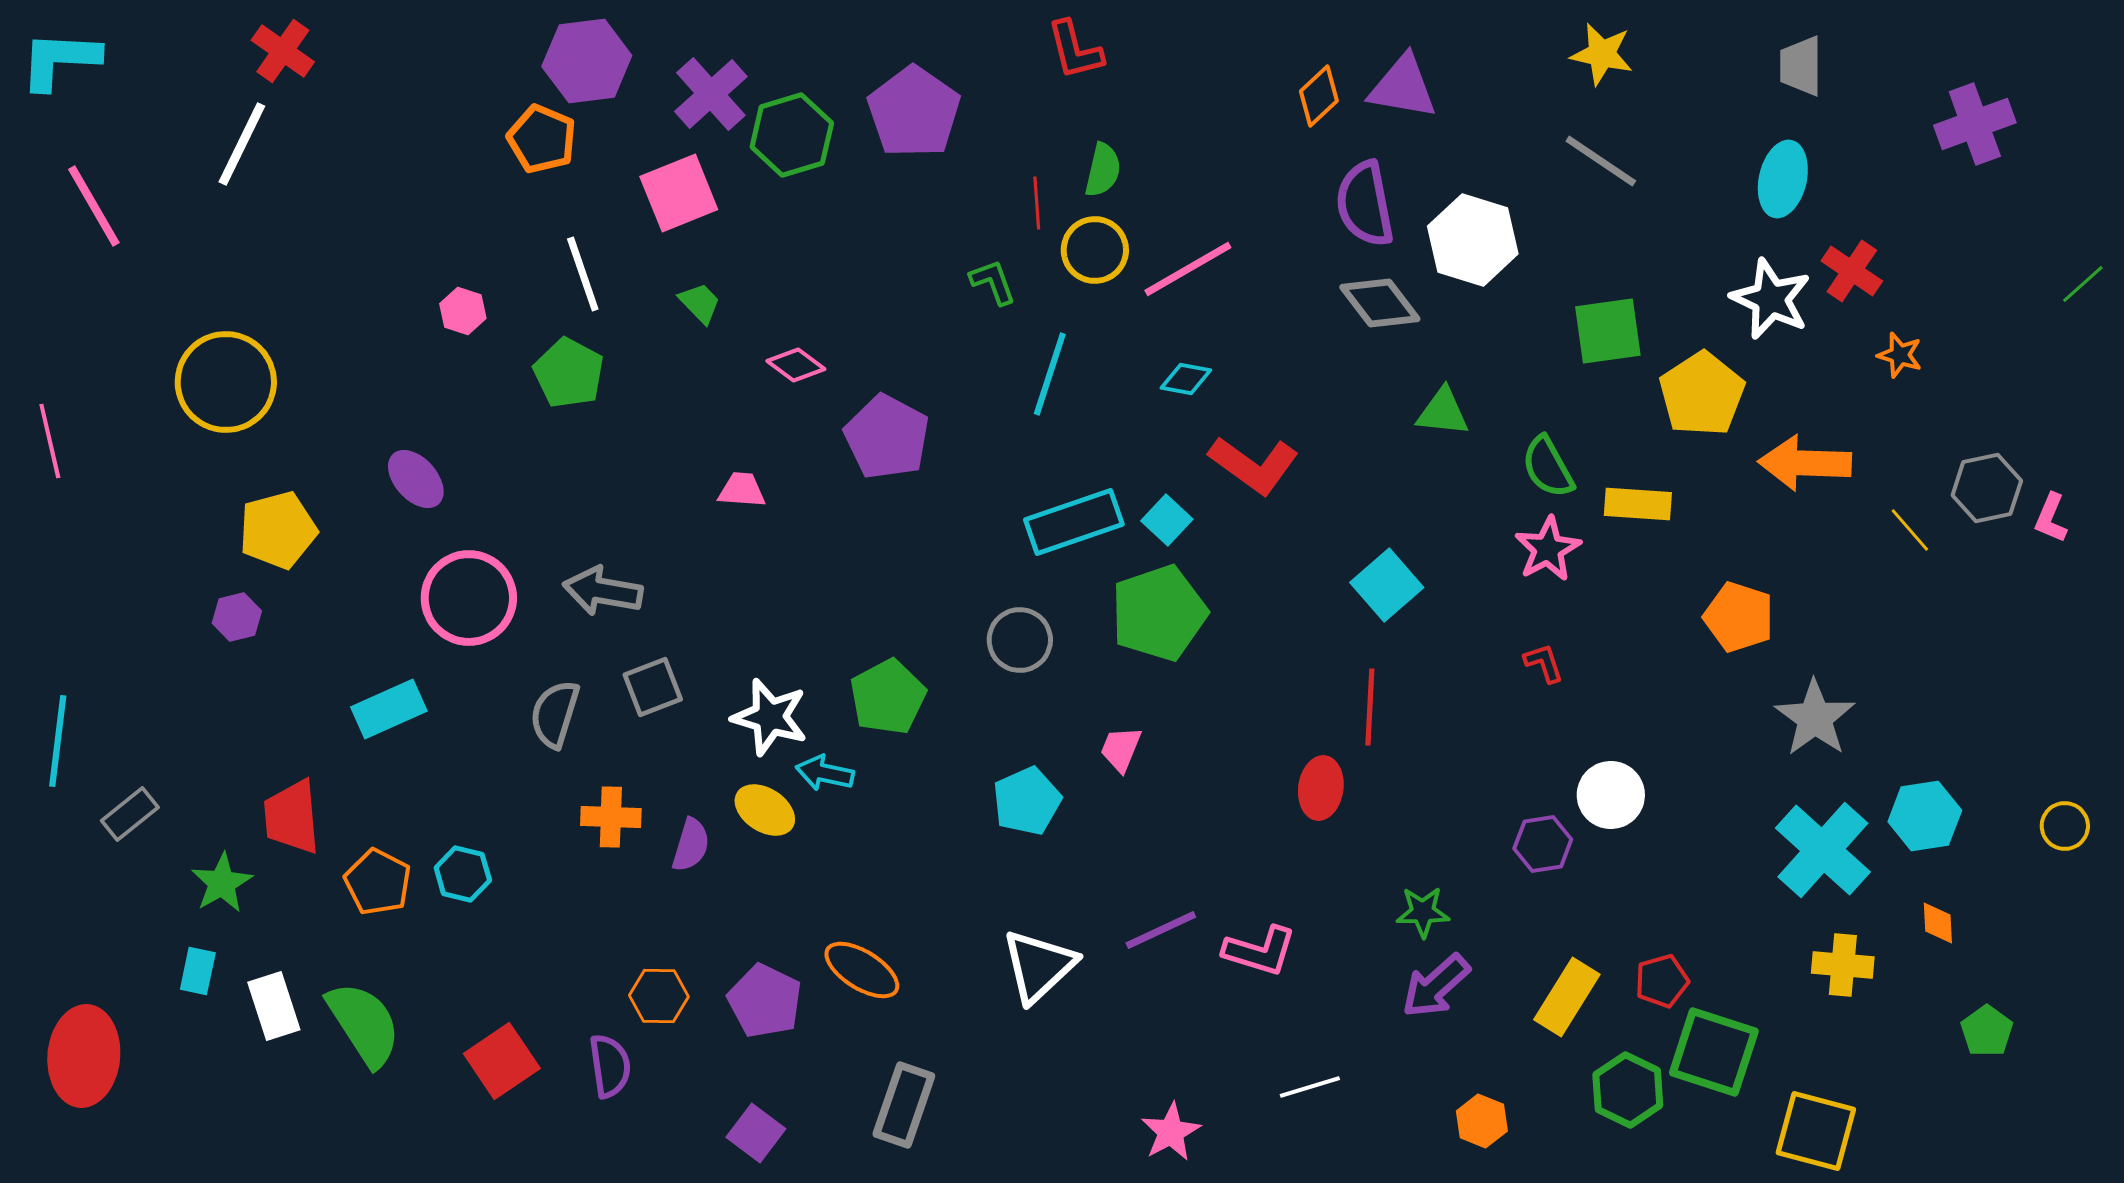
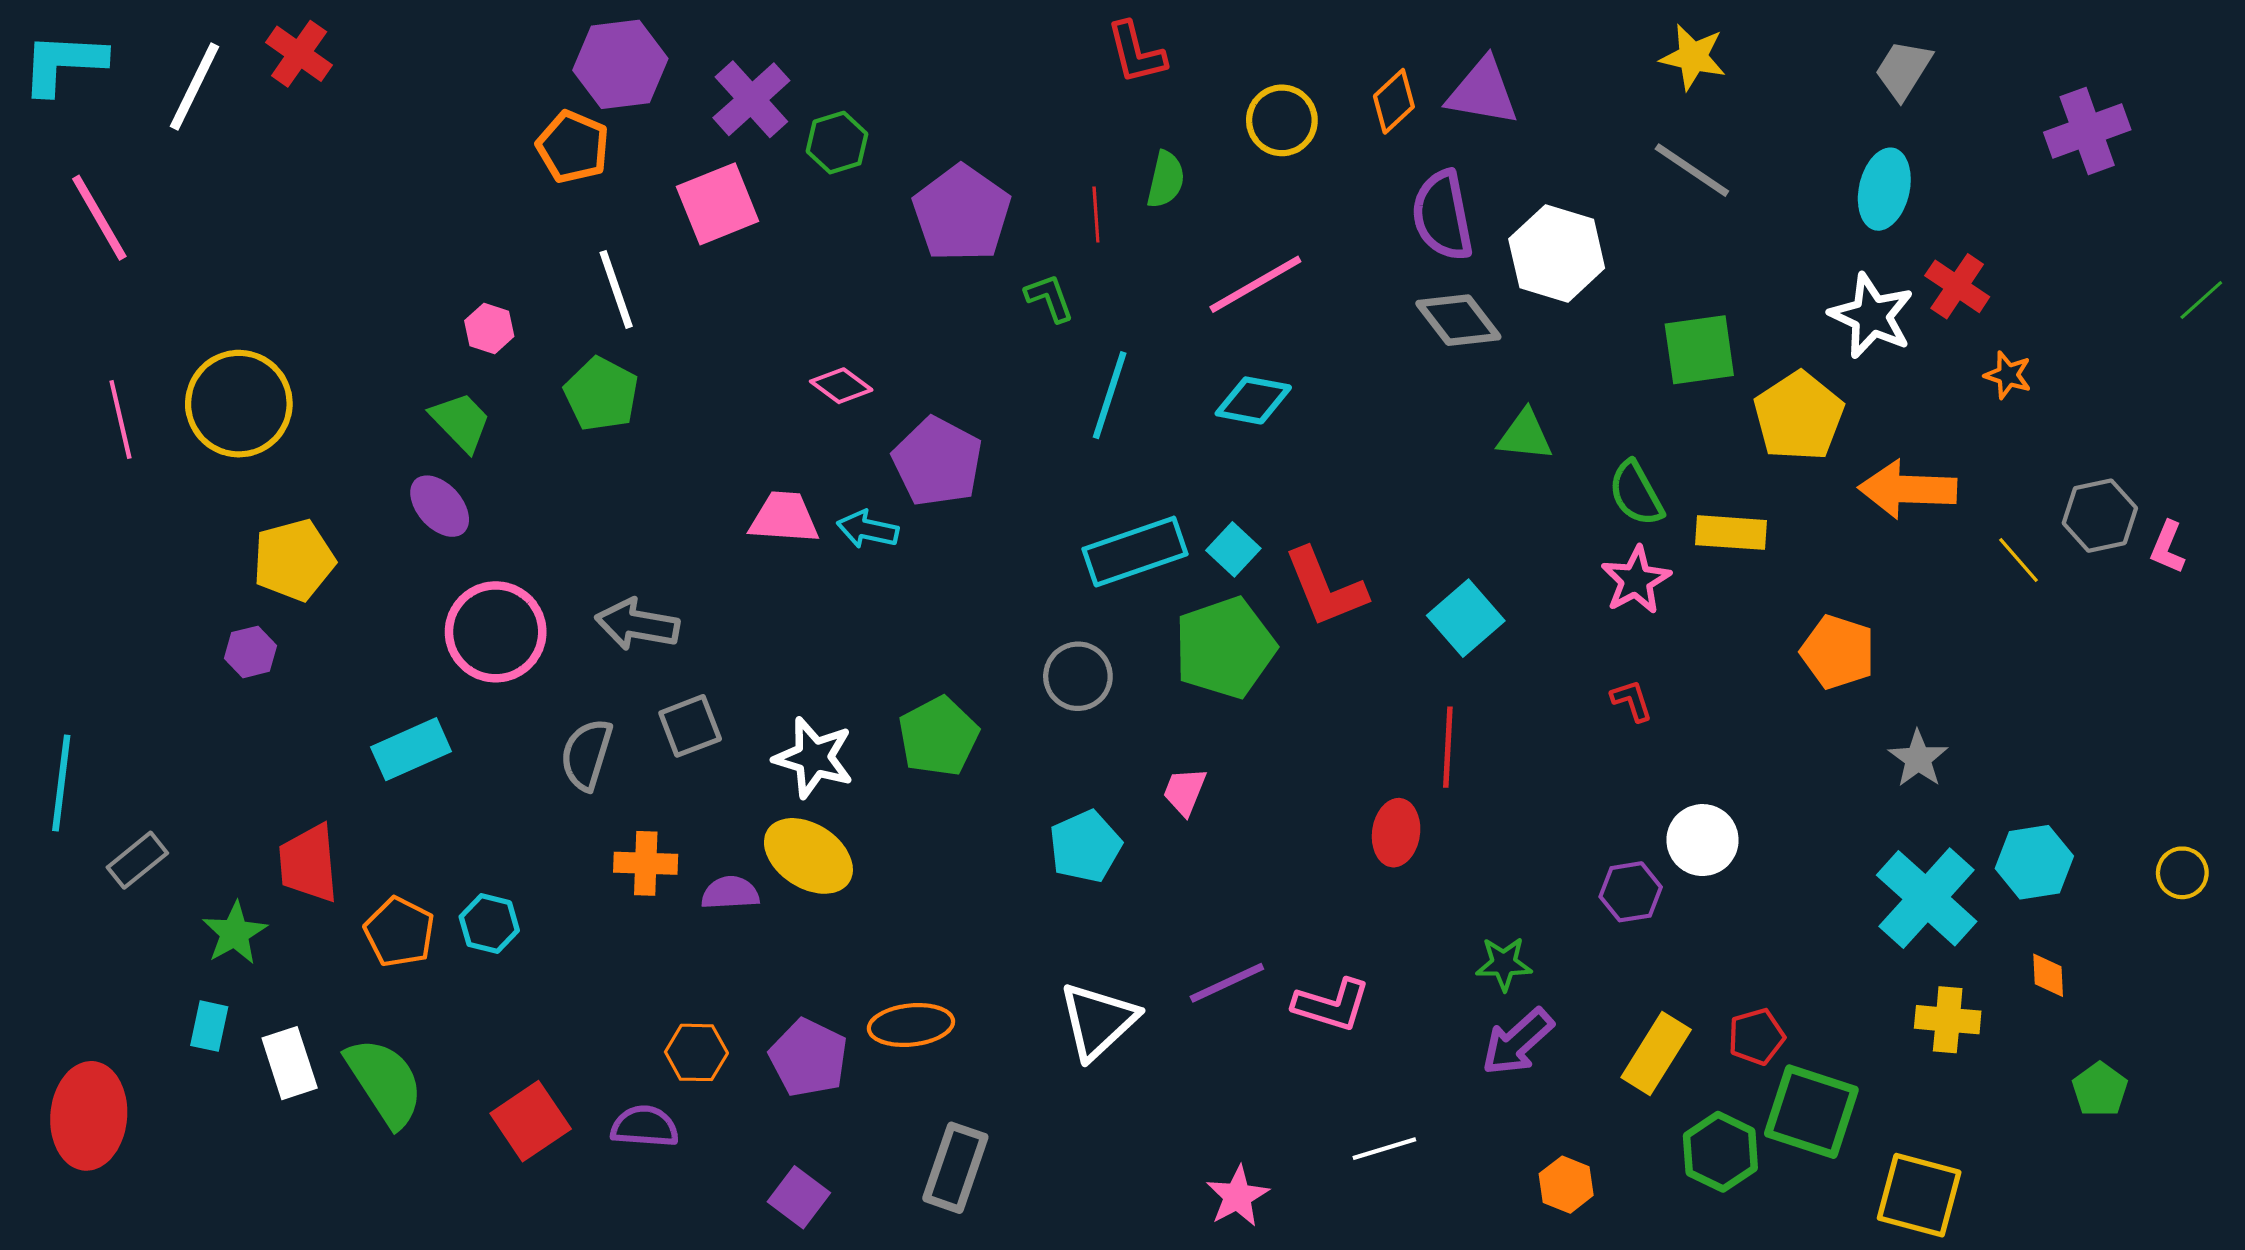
gray trapezoid: (1801, 66) -> (1903, 70), turned 32
purple pentagon: (914, 112) -> (962, 213), moved
green hexagon: (792, 135) -> (837, 143), size x0.7
white line: (242, 144) -> (194, 87), moved
yellow circle: (1095, 250) -> (1282, 120), moved
green trapezoid: (700, 303) -> (461, 422), moved, size x1.4
cyan diamond: (1186, 379) -> (1253, 400), size x1.4
pink line: (50, 441) -> (120, 419), moved
red L-shape: (1254, 465) -> (1325, 587), moved, turned 32
pink trapezoid: (742, 490) -> (784, 518), size x1.4
gray star: (1815, 718) -> (1918, 759), size x0.7
cyan arrow: (825, 773) -> (868, 529), moved
yellow ellipse: (765, 810) -> (808, 856), size x1.4
purple semicircle: (691, 845) -> (730, 893), turned -110
orange ellipse: (862, 970) -> (911, 1025), turned -38
purple semicircle: (610, 1066) -> (645, 1126), turned -78

